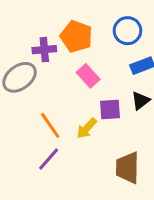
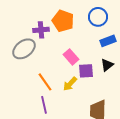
pink rectangle: (88, 76) -> (71, 57), moved
purple line: (49, 159) -> (44, 105), turned -54

